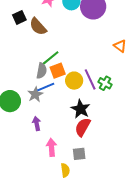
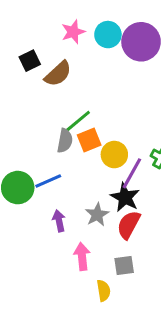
brown semicircle: (38, 27) -> (58, 74), turned -90
purple line: (90, 79) -> (132, 173), moved, turned 55
blue line: (46, 87) -> (48, 181), moved
gray star: (35, 94) -> (97, 215), moved

